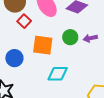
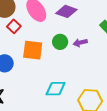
cyan diamond: (58, 74) -> (56, 89), moved

